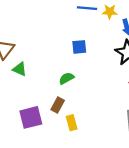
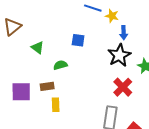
green triangle: (20, 69) -> (38, 48), moved
brown rectangle: (58, 105) -> (47, 86), turned 40

